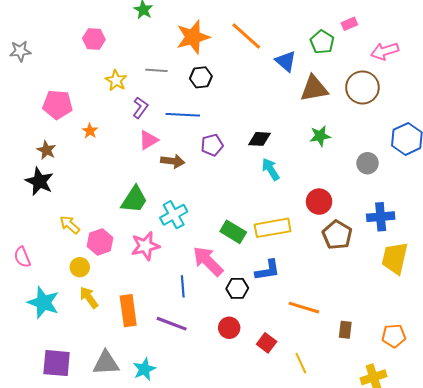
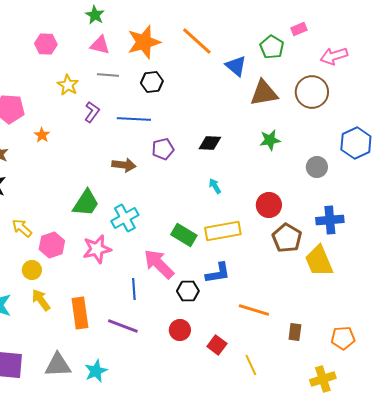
pink triangle: (148, 140) -> (100, 45), moved, turned 45
cyan arrow: (271, 169) -> (215, 186), moved, size x0.7
yellow trapezoid: (395, 258) -> (319, 261), moved, turned -36

